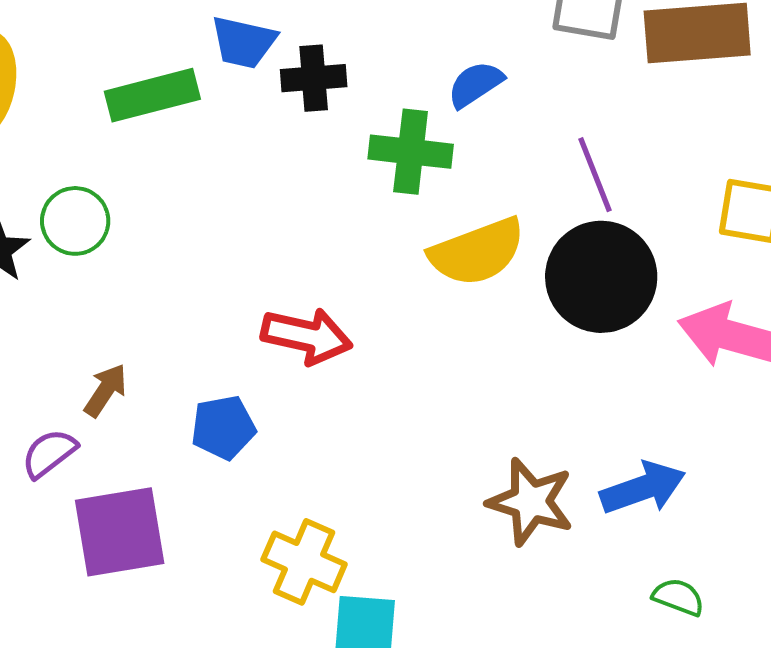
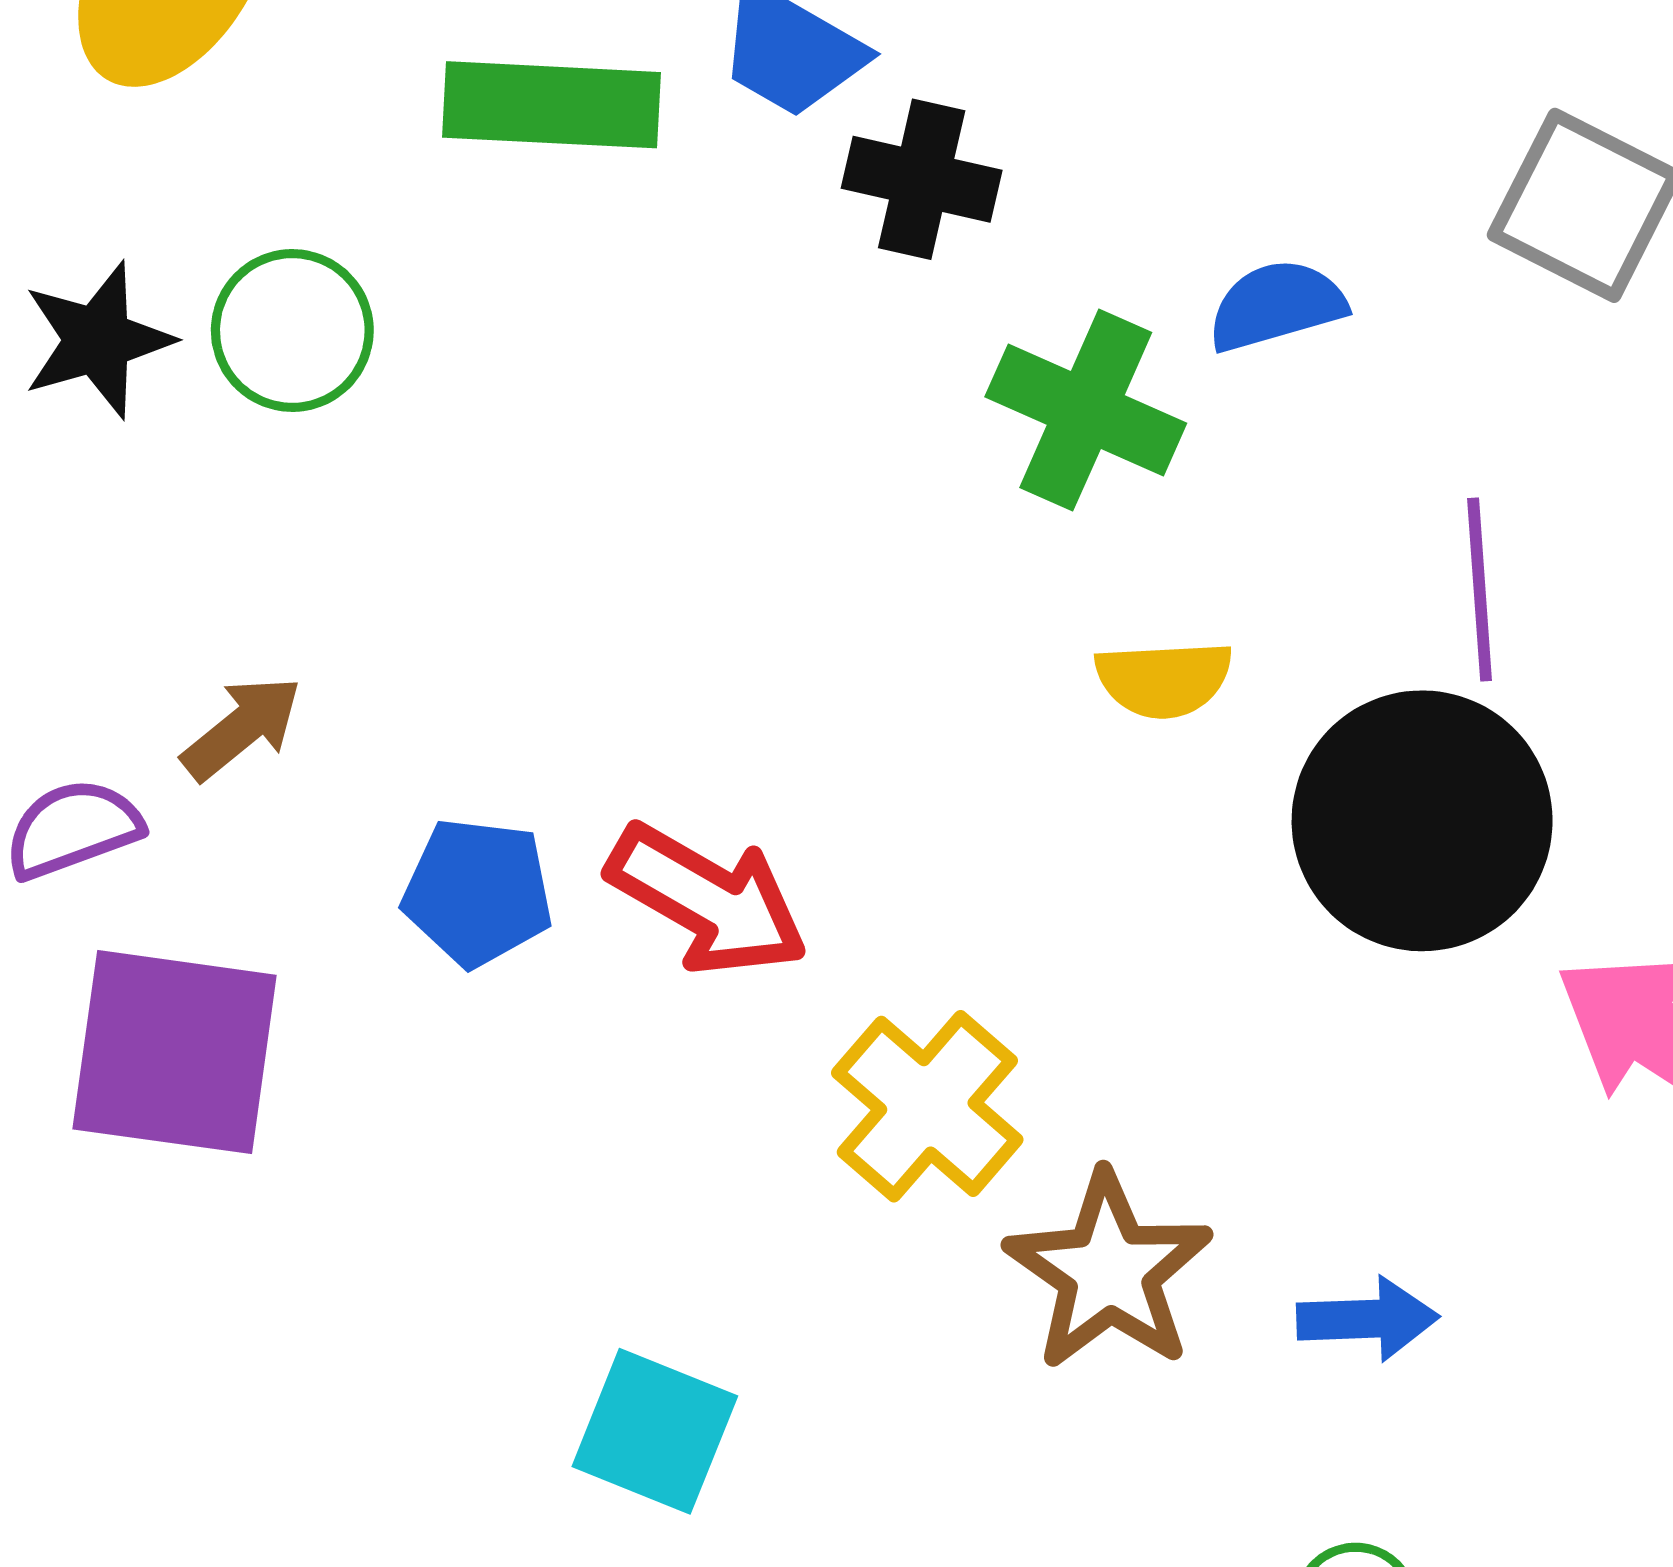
yellow semicircle: (477, 252) -> (1164, 679), size x0.6
red arrow: (307, 336) -> (707, 900), moved
blue arrow: (643, 488) -> (1368, 1319), size x0.7
yellow cross: (304, 562) -> (927, 1106), moved

